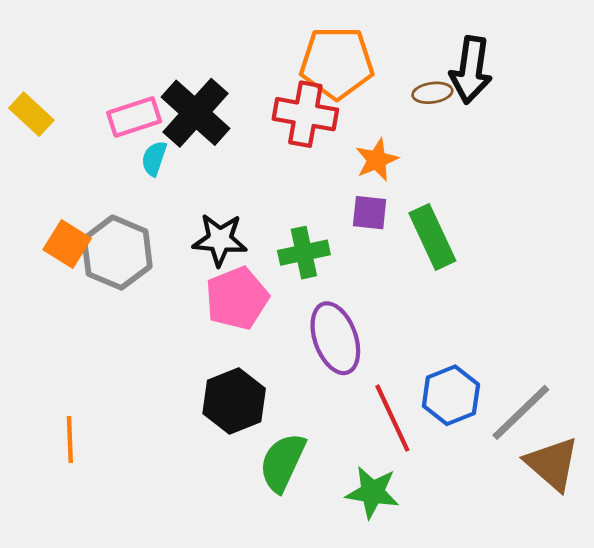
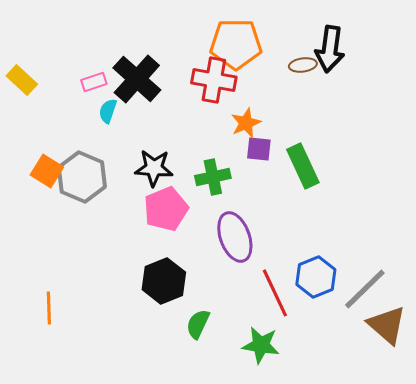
pink rectangle: (134, 117) -> (94, 82), size x0.7
orange star: (377, 160) -> (246, 123), moved
green semicircle: (283, 462) -> (198, 324), size x0.7

